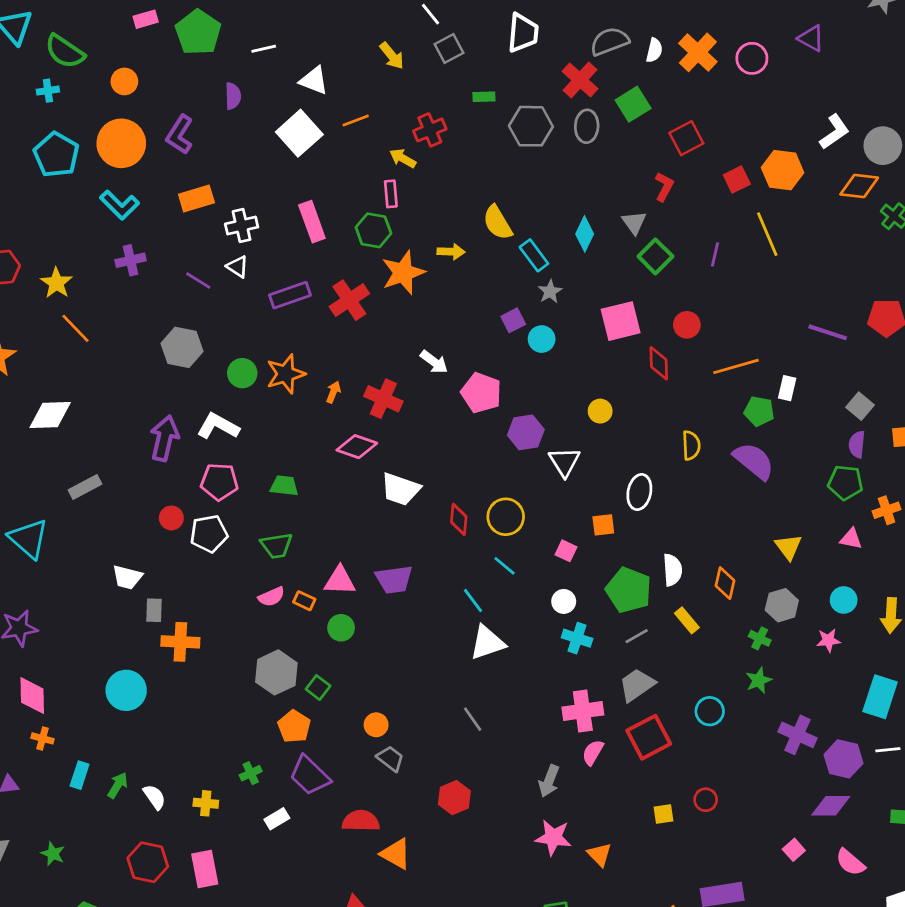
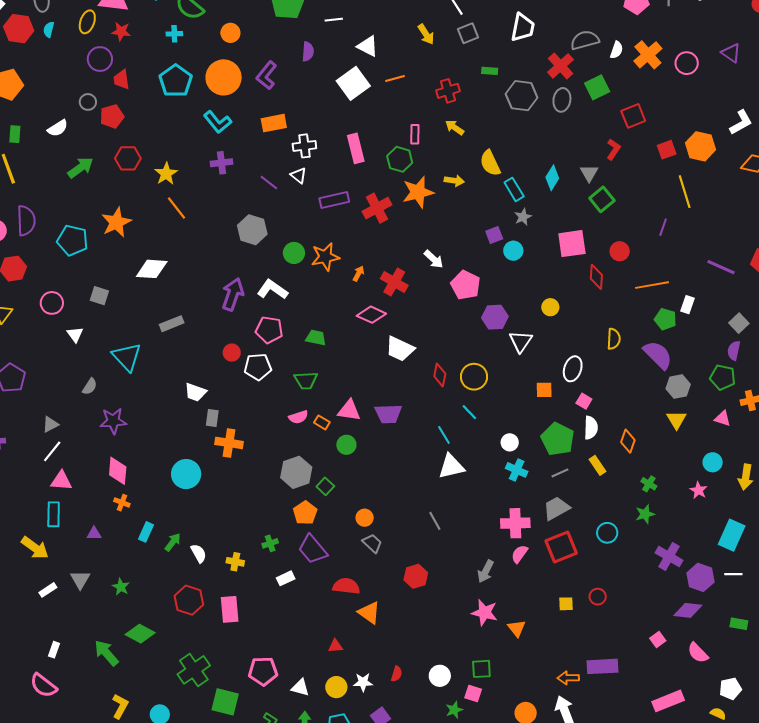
yellow arrow: (403, 158) -> (455, 127), moved
purple line: (715, 254) -> (663, 227), moved
pink square: (566, 551) -> (584, 401), moved
gray hexagon: (782, 605) -> (678, 386), moved
pink star: (828, 640) -> (698, 490), turned 30

